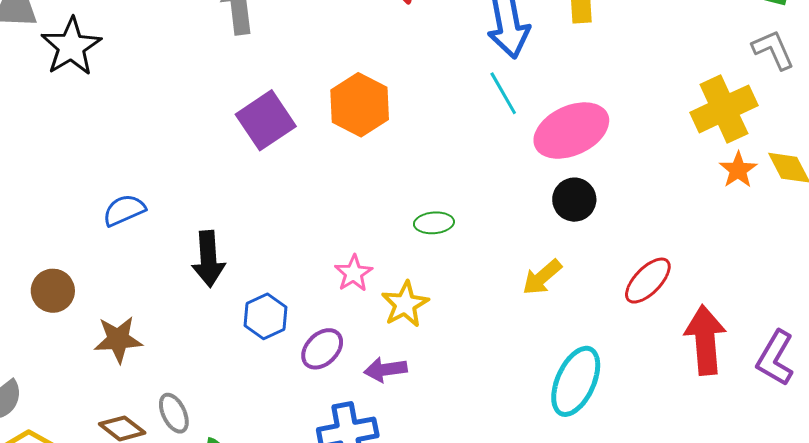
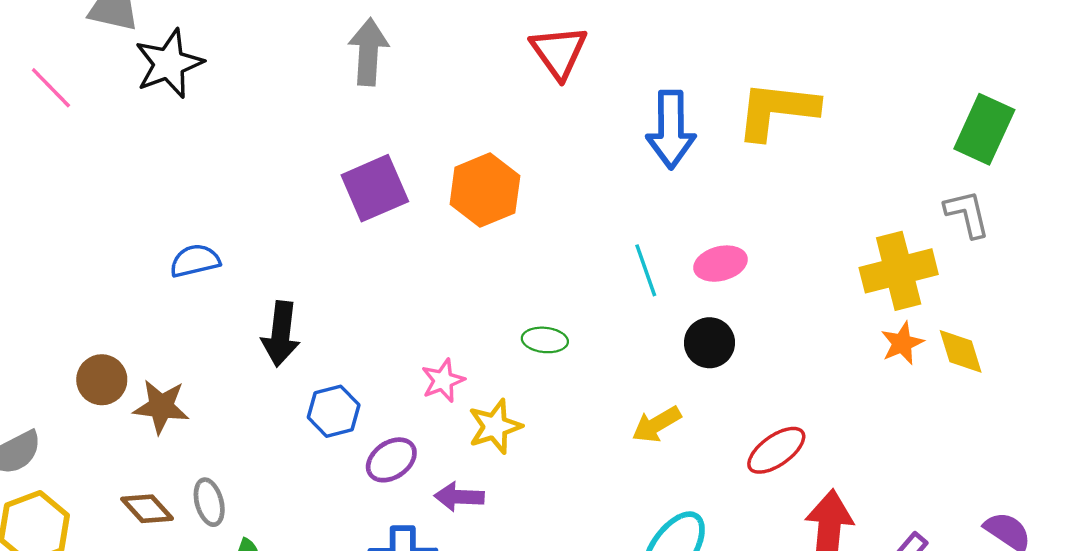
cyan line: (503, 93) -> (646, 270), moved
pink ellipse: (571, 131) -> (721, 264), size x0.6
brown circle: (53, 291) -> (102, 380), moved

